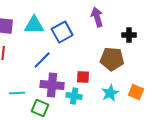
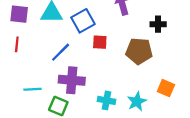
red square: (83, 77) -> (100, 42), moved
cyan star: (110, 93) -> (137, 102), moved
cyan cross: (74, 96) -> (107, 100), moved

